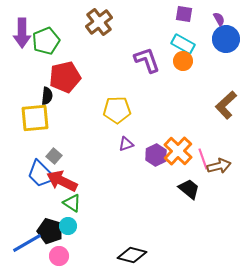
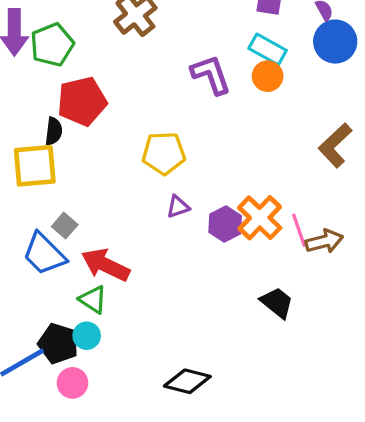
red arrow: (62, 181) -> (106, 265), moved
black trapezoid: (189, 189) -> (277, 303), moved

